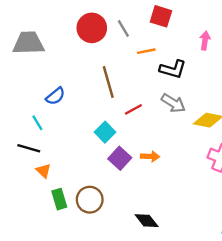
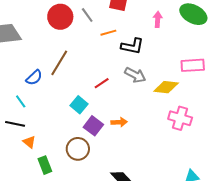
brown line: (108, 82) -> (59, 63), moved, turned 52
brown circle: (90, 200) -> (78, 149), moved

